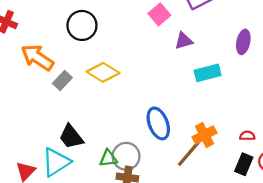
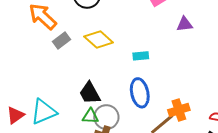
purple triangle: (184, 41) -> (185, 24), moved
cyan rectangle: (208, 73) -> (141, 56), moved, size x0.7
black trapezoid: (71, 137) -> (90, 93), moved

